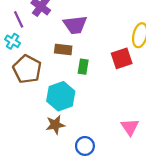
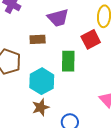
purple trapezoid: (75, 25) -> (58, 18), moved
green rectangle: (83, 67) -> (68, 61), moved, size x1.5

